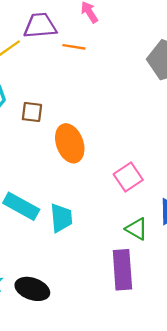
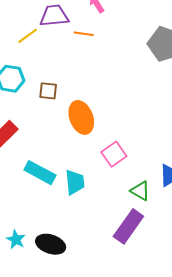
pink square: (128, 177) -> (114, 154), moved
purple rectangle: (122, 270) -> (128, 226), turned 40

